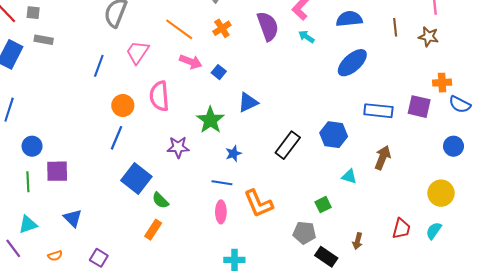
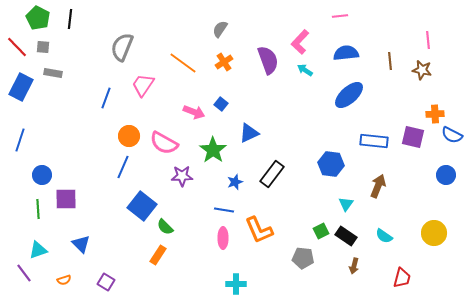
pink arrow: (191, 62) -> (194, 112), moved
pink semicircle: (159, 96) -> (164, 143), moved, turned -56
black rectangle: (288, 145) -> (272, 174), moved
cyan triangle: (349, 176) -> (346, 204), turned 49
yellow circle: (441, 193) -> (434, 233), moved
red trapezoid: (401, 229) -> (402, 278), moved
cyan semicircle: (434, 231) -> (384, 236), moved, turned -90
black rectangle: (326, 257) -> (346, 236), moved

